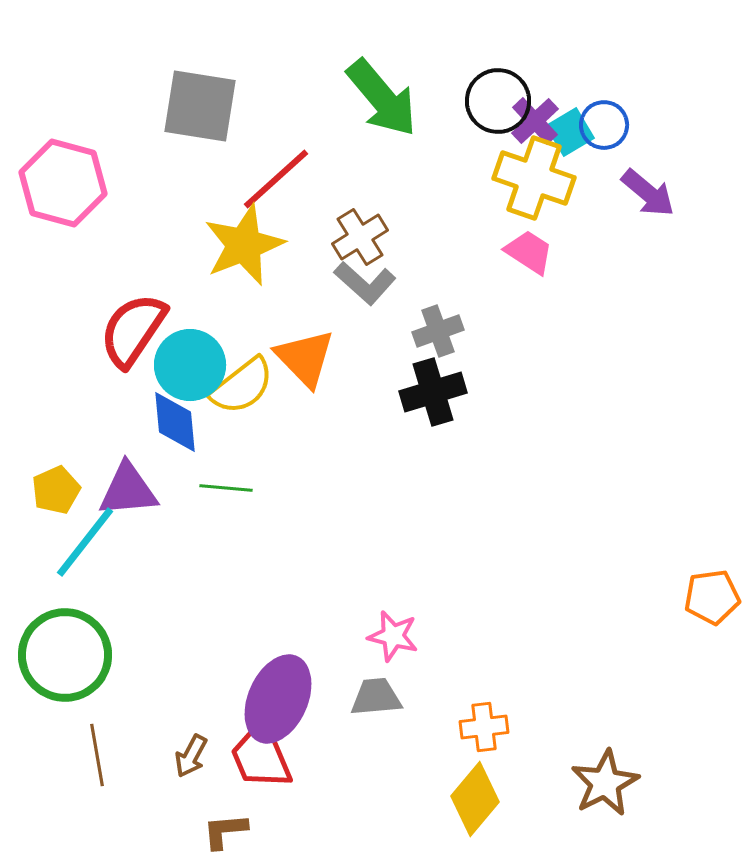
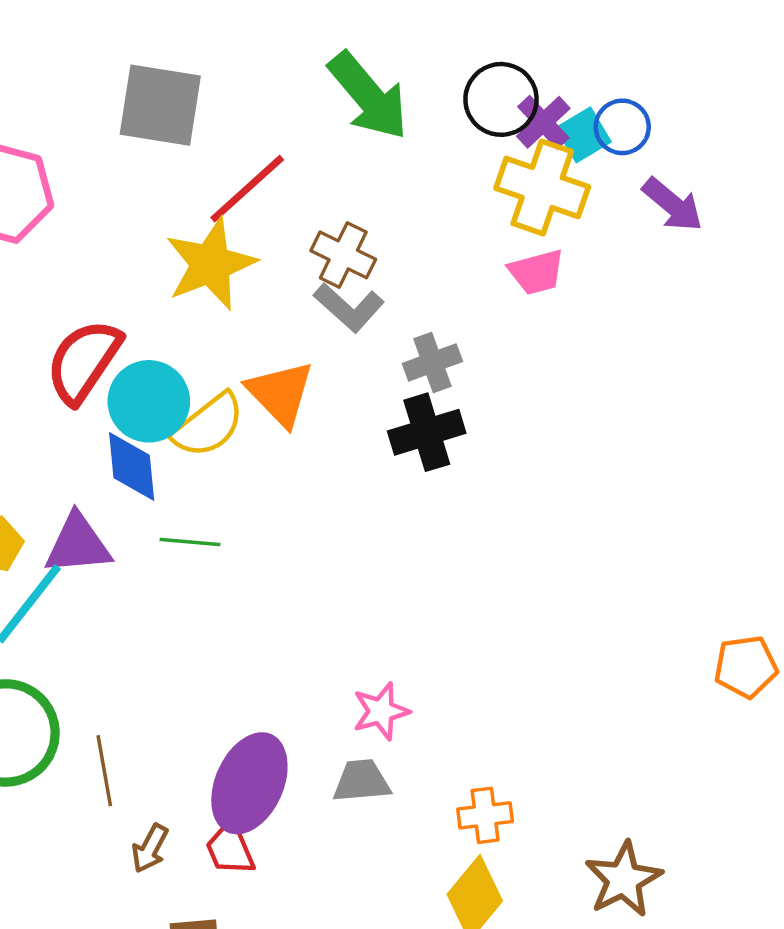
brown cross: (360, 237) -> (343, 255), turned -32
pink trapezoid: (529, 252) -> (536, 272), turned 132
pink star: (393, 636) -> (381, 711), turned -30
brown line: (97, 755) -> (104, 771), moved
red trapezoid: (261, 756) -> (230, 848), size x0.7

